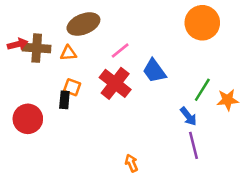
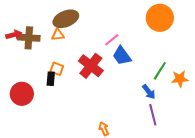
pink line: (120, 51) -> (112, 40), moved
orange triangle: (68, 53) -> (58, 35), moved

